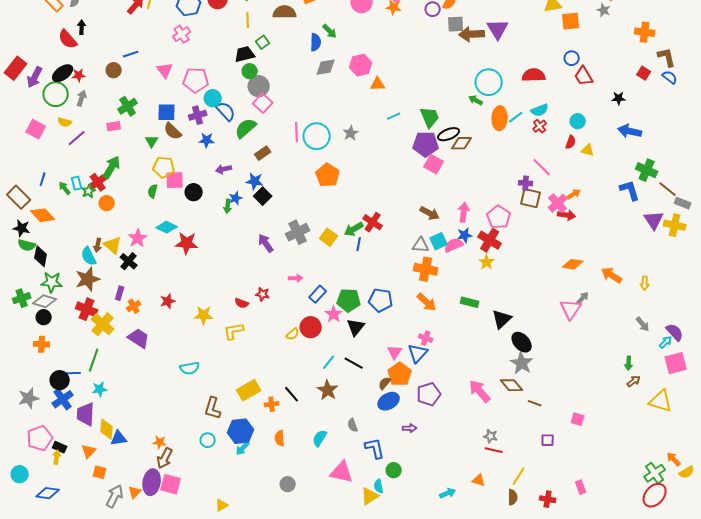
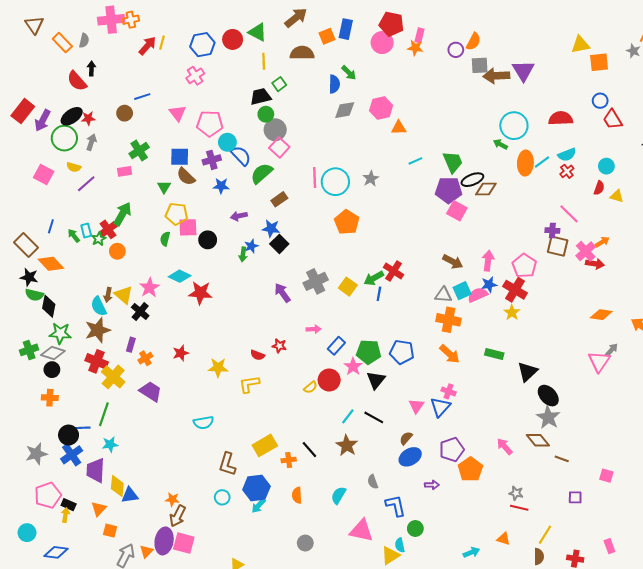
orange pentagon: (400, 374) -> (470, 469), moved
pink arrow: (480, 391) -> (505, 446), size x0.7

